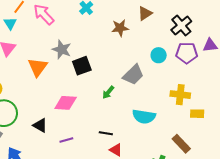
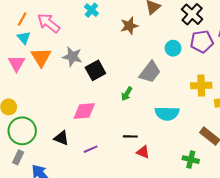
cyan triangle: (10, 23) -> (24, 38), moved
orange triangle: (38, 67) -> (41, 57), moved

